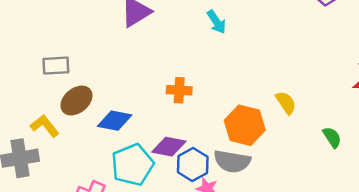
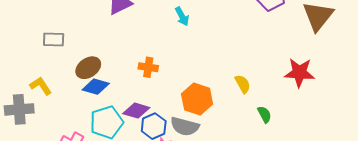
brown ellipse: (76, 101) -> (88, 68), moved
yellow semicircle: (286, 103) -> (243, 84), moved

